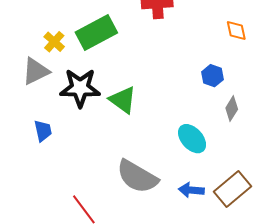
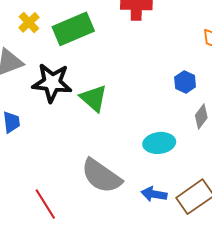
yellow cross: (54, 42) -> (29, 22), moved
cyan ellipse: (192, 139) -> (159, 143), turned -60

